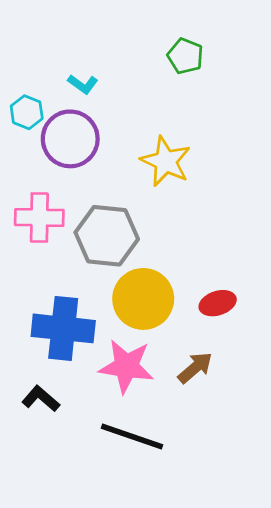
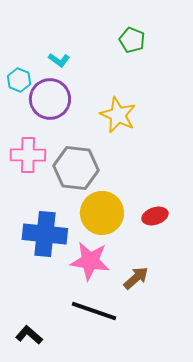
brown arrow: (195, 368) -> (136, 278), moved
black L-shape: (41, 399) -> (29, 335), moved

